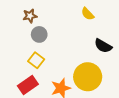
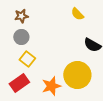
gray circle: (39, 34) -> (21, 37), moved

